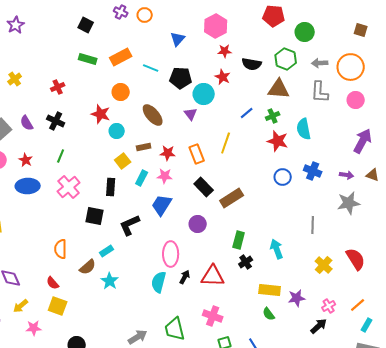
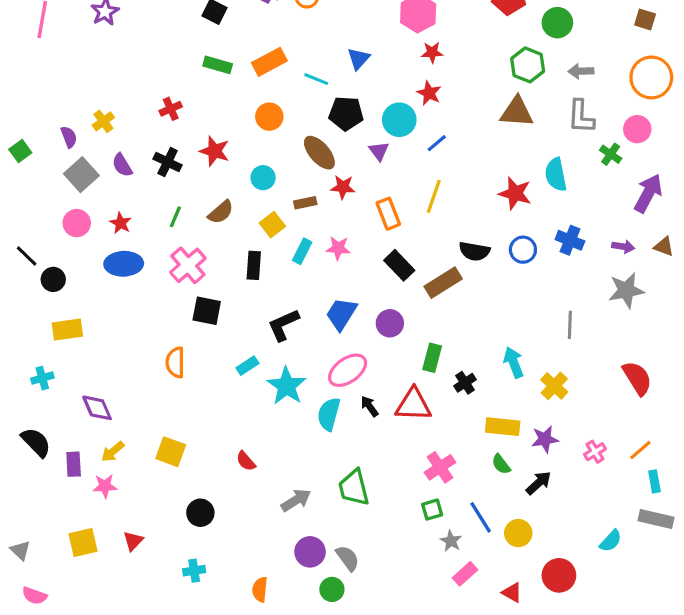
blue triangle: (178, 39) -> (359, 59), moved
black semicircle: (252, 64) -> (474, 251), moved
orange circle: (351, 67) -> (651, 77), moved
black pentagon: (181, 78) -> (346, 113), moved
yellow cross: (15, 79) -> (103, 121), moved
blue line: (247, 113) -> (437, 143), moved
red star: (101, 114) -> (215, 151), moved
green cross: (273, 116) -> (611, 154), moved, turned -32
red star: (168, 153) -> (343, 187), moved
blue trapezoid: (162, 205) -> (341, 314), moved
black square: (95, 216) -> (207, 311), moved
green rectangle: (239, 240) -> (432, 358), moved
pink ellipse: (171, 254) -> (348, 370), turned 55
yellow cross: (324, 265) -> (554, 386), moved
brown semicircle: (88, 267) -> (221, 212), moved
black arrow: (185, 277) -> (370, 406), turned -64
cyan star: (110, 281) -> (287, 386), moved, size x1.4
red semicircle: (53, 283) -> (246, 461), moved
pink cross: (213, 316) -> (440, 467), moved, turned 36
cyan rectangle: (367, 325) -> (654, 481), turned -40
black arrow: (319, 326) -> (539, 483), moved
pink star: (34, 328) -> (105, 486), moved

